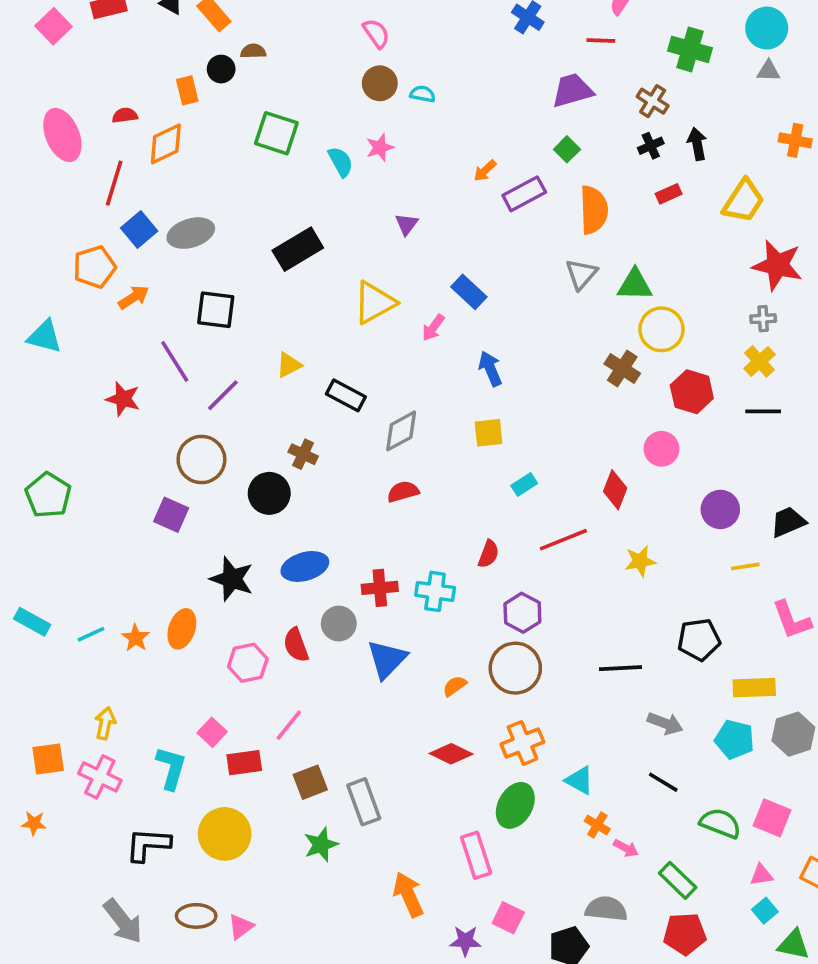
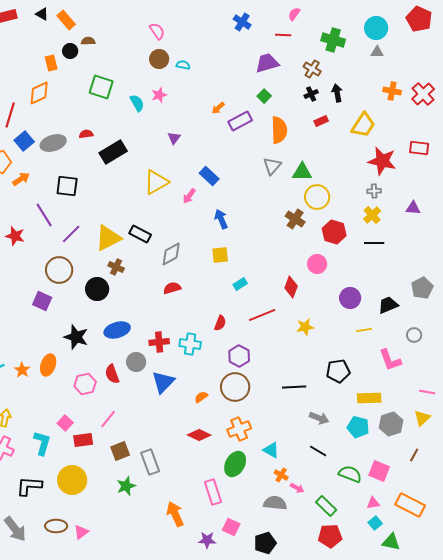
red semicircle: (125, 115) -> (86, 134), moved
yellow triangle: (289, 365) -> (108, 238), moved, size x1.8
gray semicircle: (606, 909) -> (275, 503), moved

